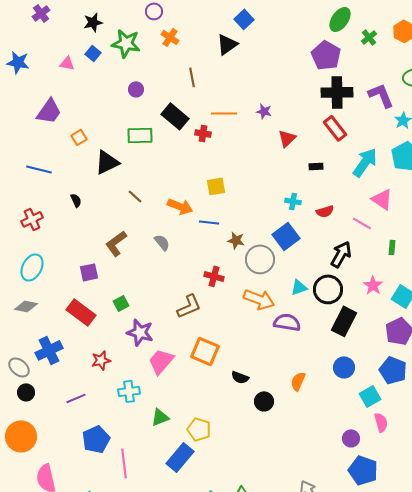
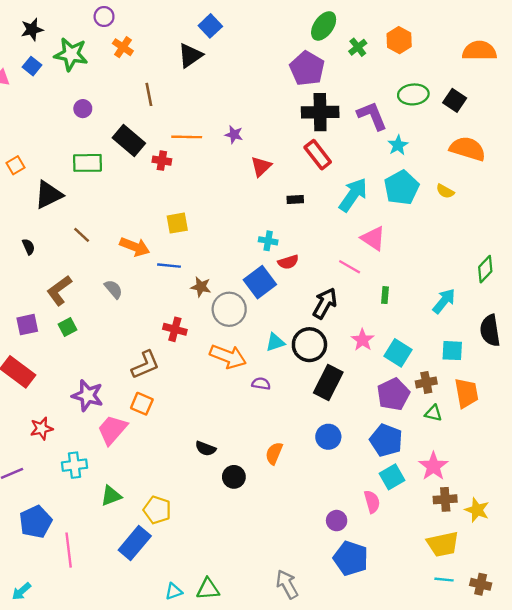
black semicircle: (76, 200) -> (29, 247), moved
red semicircle: (325, 211) -> (288, 262), moved
green square: (121, 303) -> (67, 327), moved
purple semicircle: (287, 322) -> (261, 384), size x0.6
orange square: (205, 351) -> (142, 404), moved, size x0.7
cyan square: (370, 396) -> (392, 477), moved

